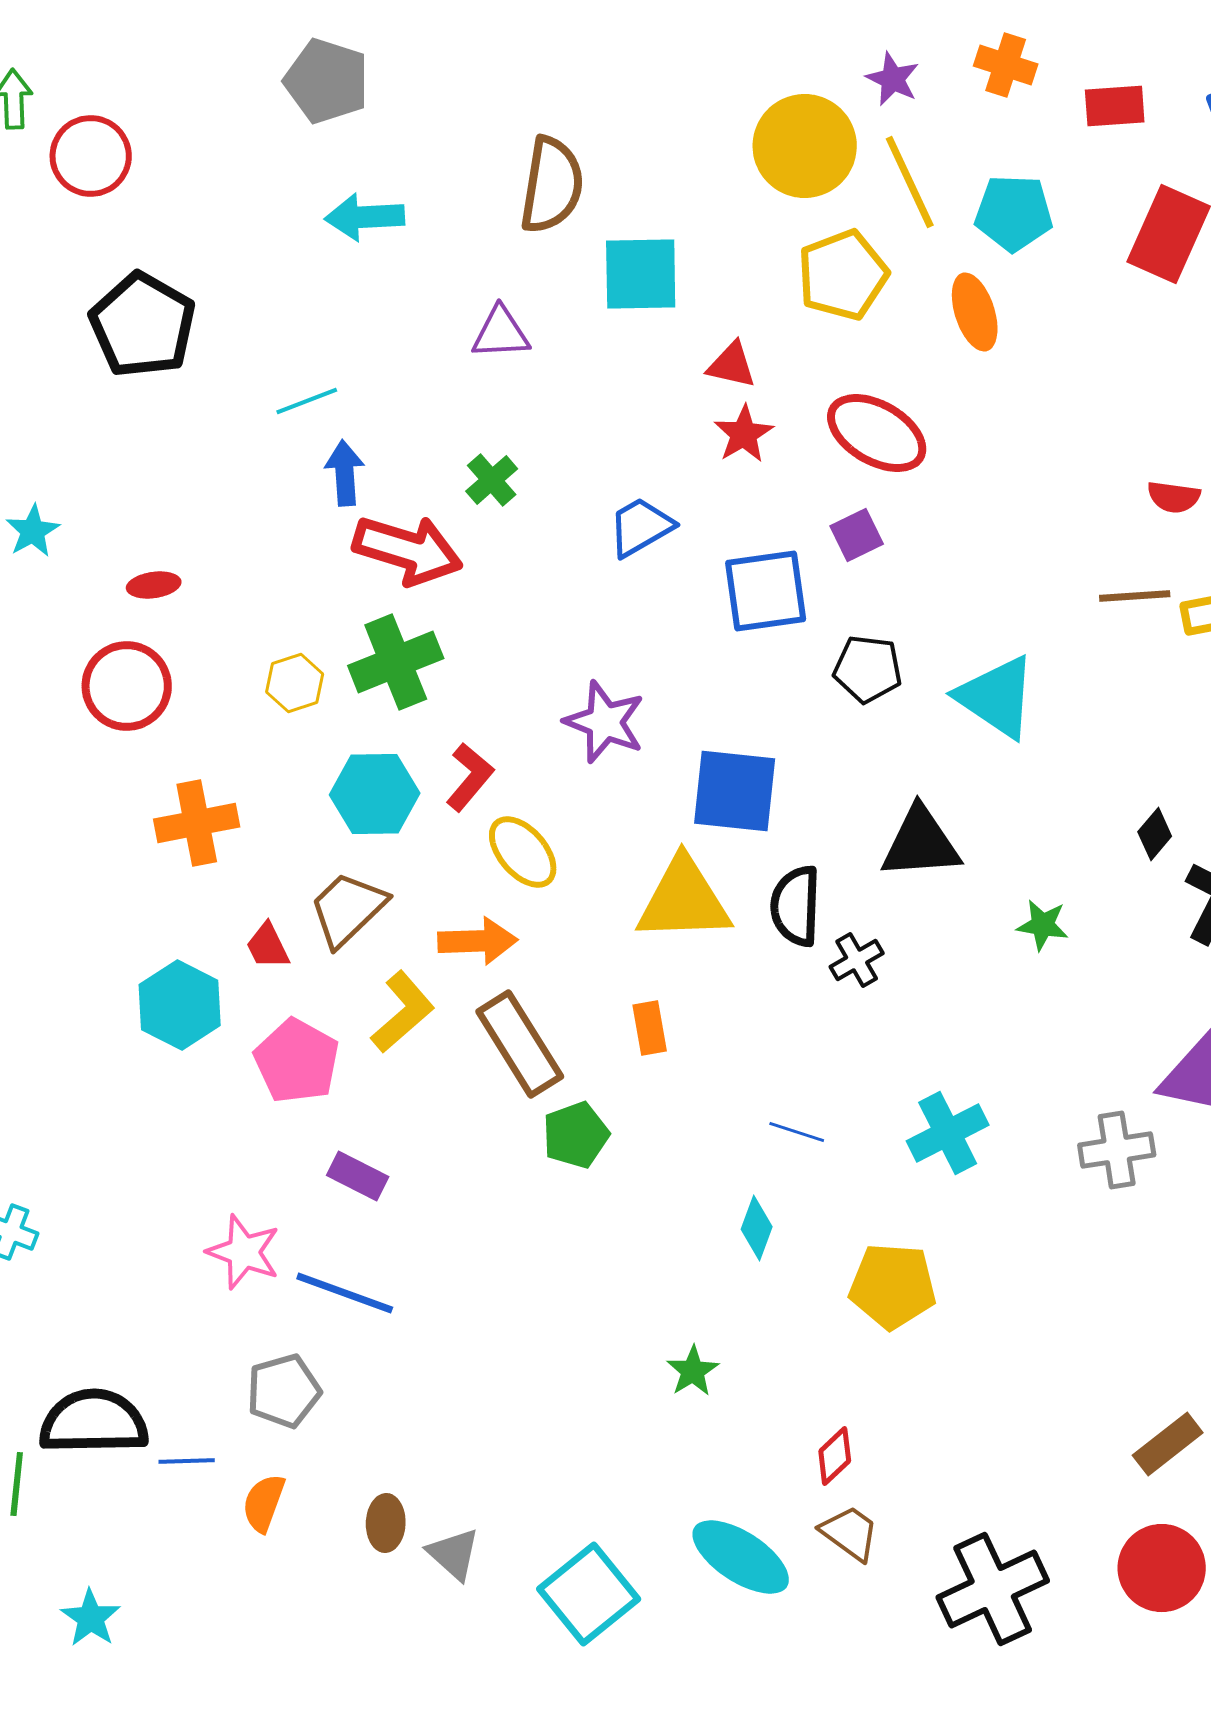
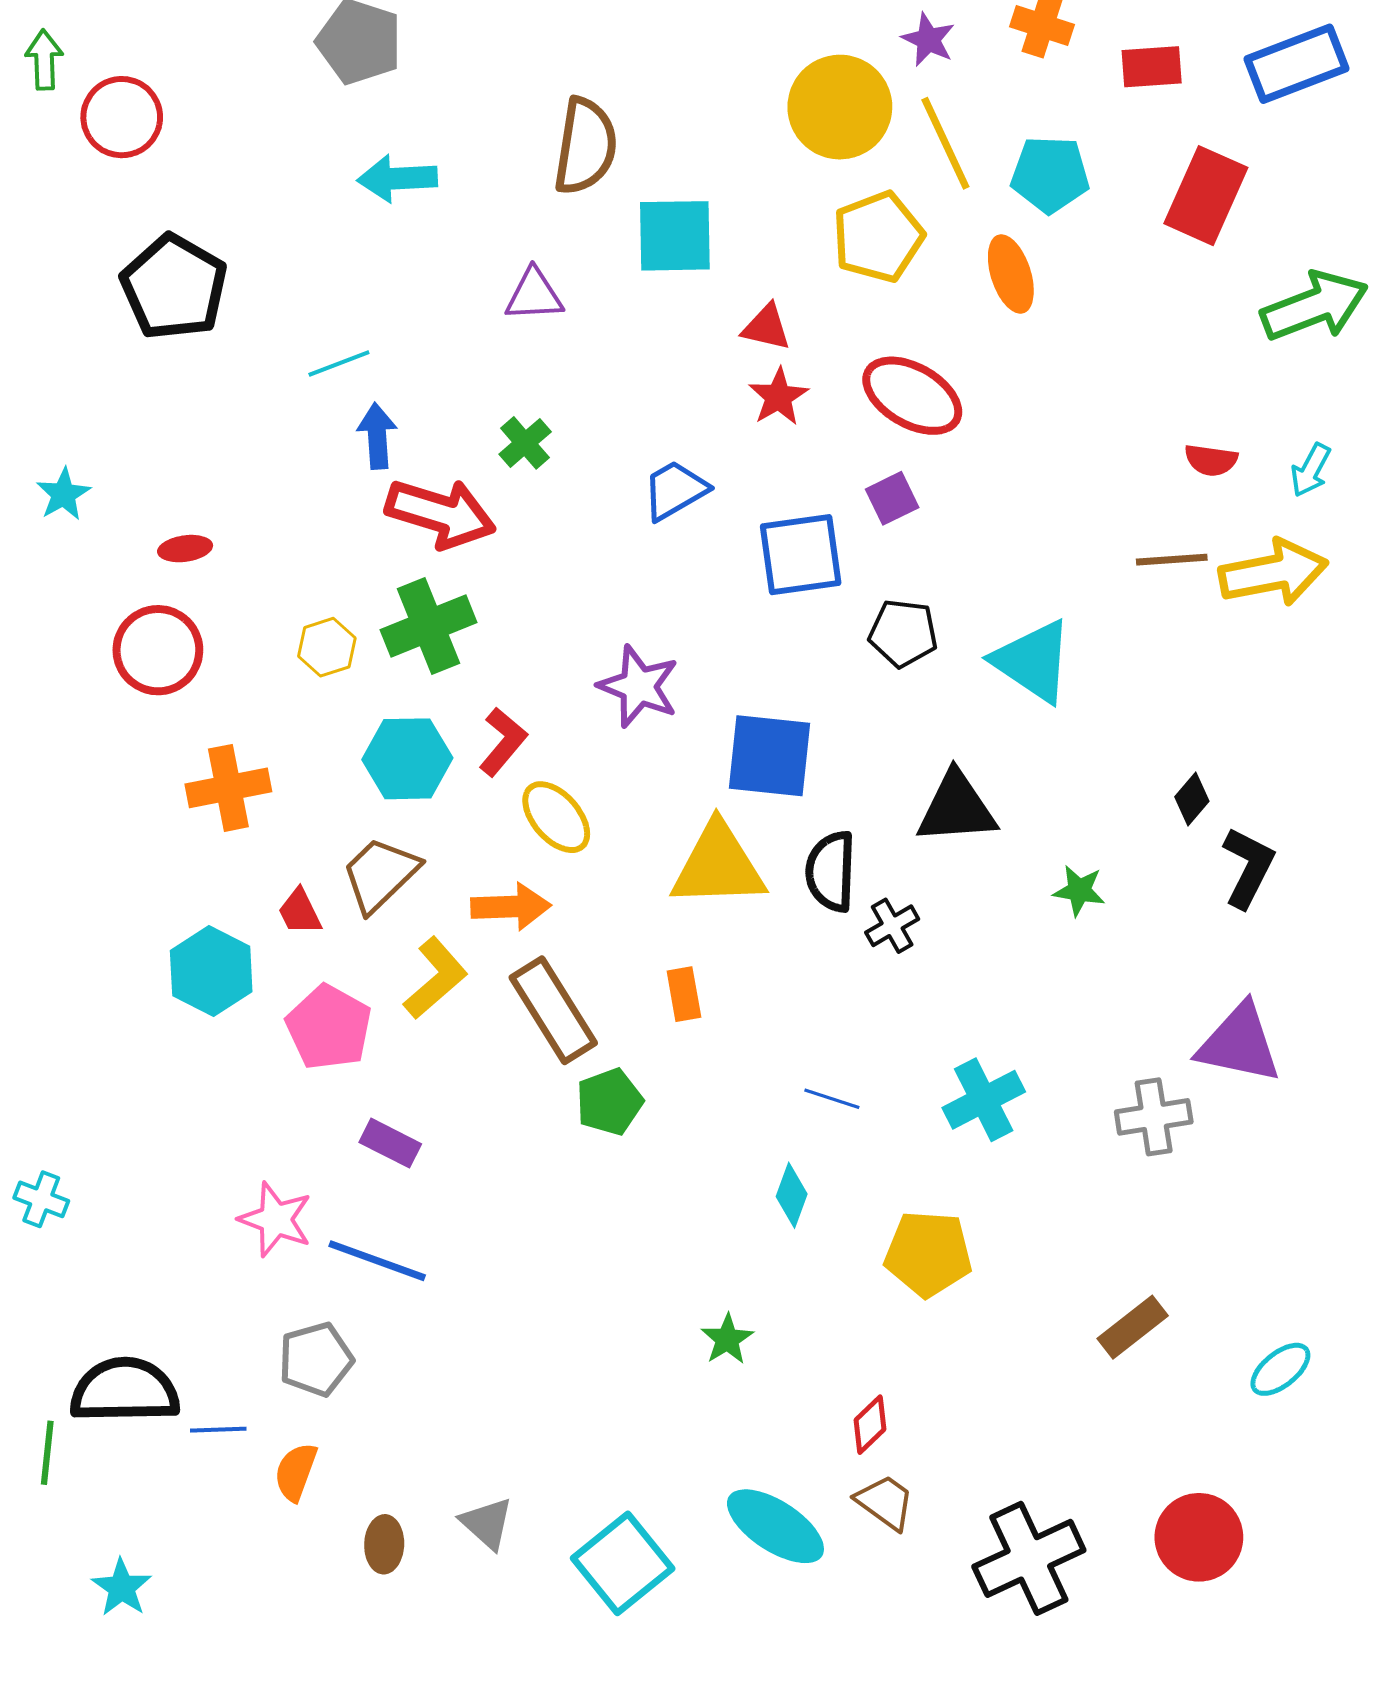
brown rectangle: (1168, 1444) -> (1133, 1327), moved
brown ellipse: (386, 1523) -> (384, 1544), moved

